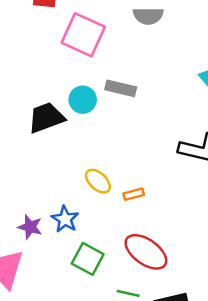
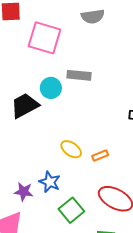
green square: (88, 259) -> (71, 210), turned 30

